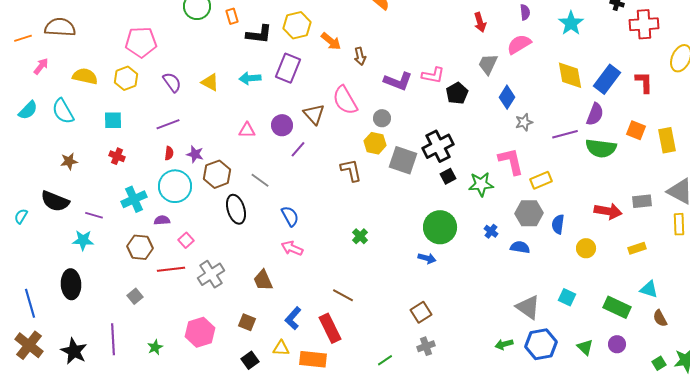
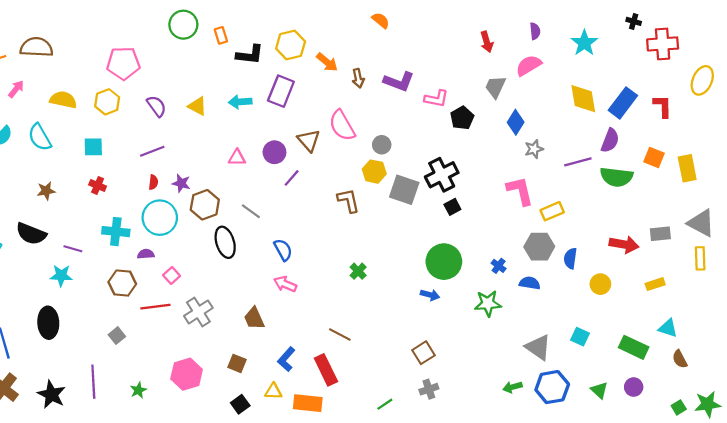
purple L-shape: (398, 81) -> (399, 81), moved
green star: (481, 184) -> (488, 303), moved
cyan cross: (134, 199) -> (116, 232), turned 30

